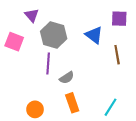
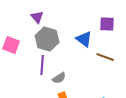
purple triangle: (32, 15) -> (37, 17), moved
brown line: (117, 55) -> (105, 57), turned -60

